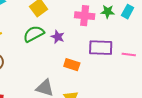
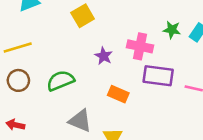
pink cross: (85, 16) -> (140, 46), moved
green semicircle: (34, 34) -> (60, 81), moved

